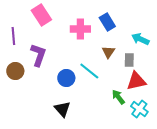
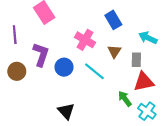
pink cross: (80, 29) -> (85, 40), moved, turned 30
blue circle: (66, 78) -> (64, 67), moved

